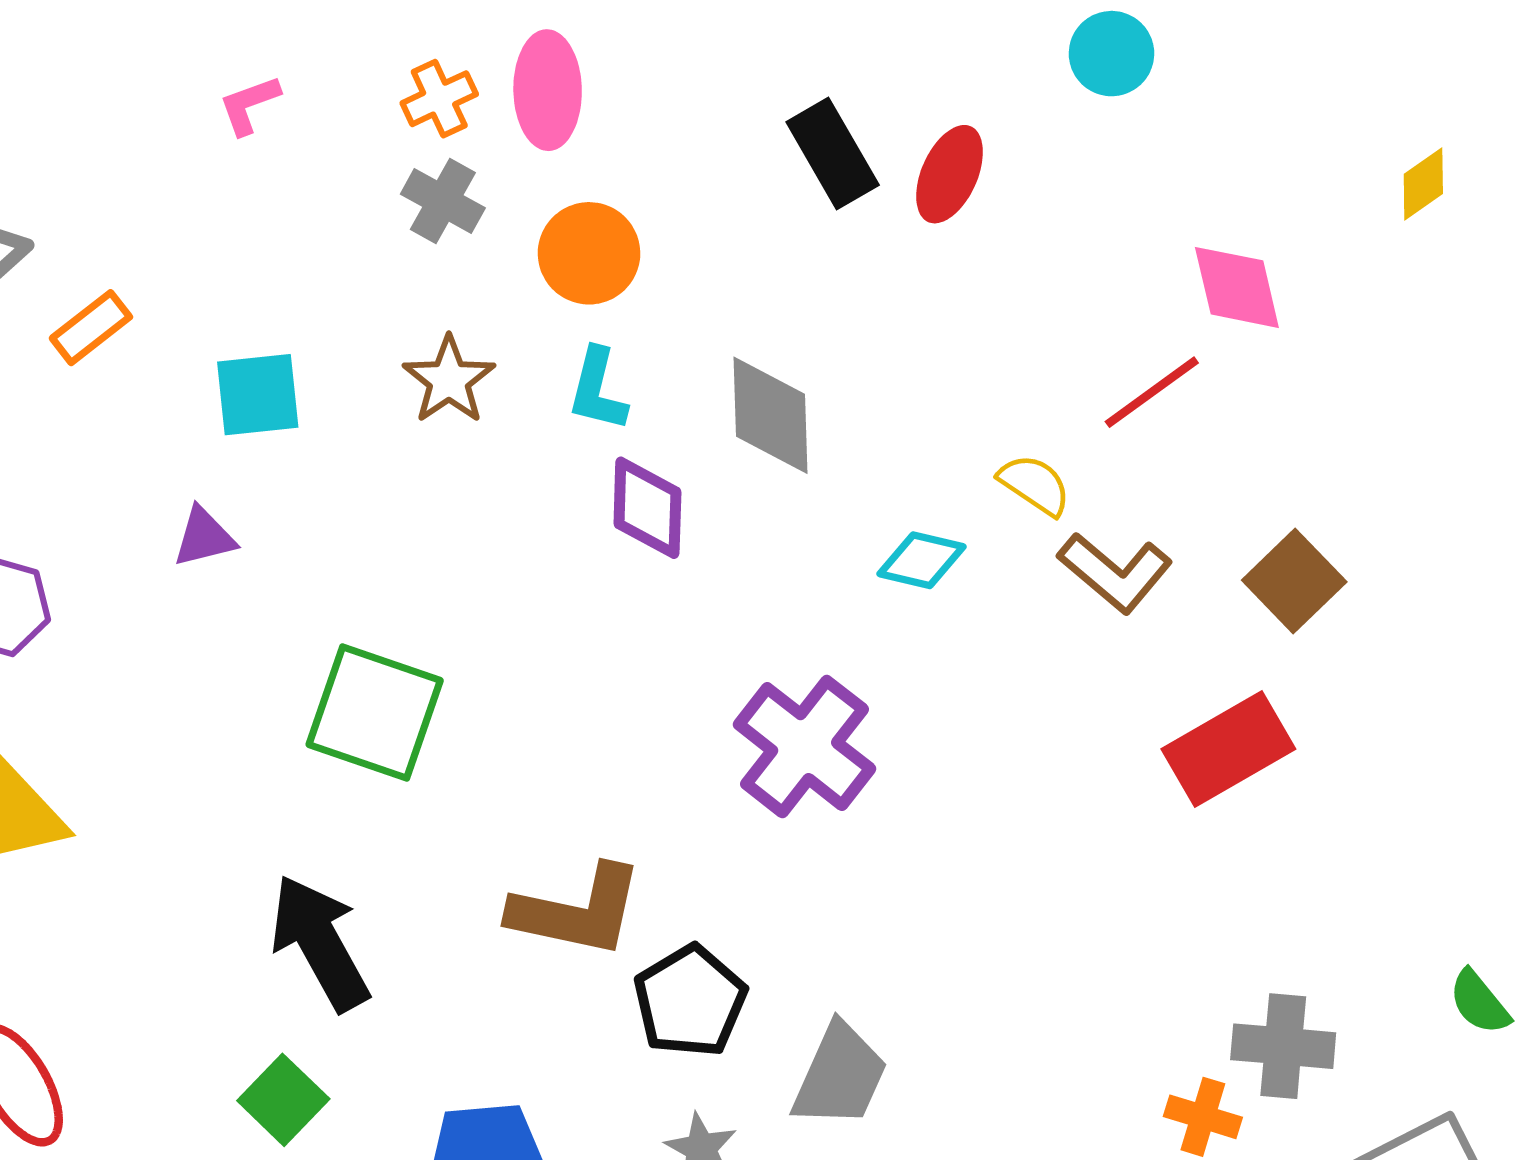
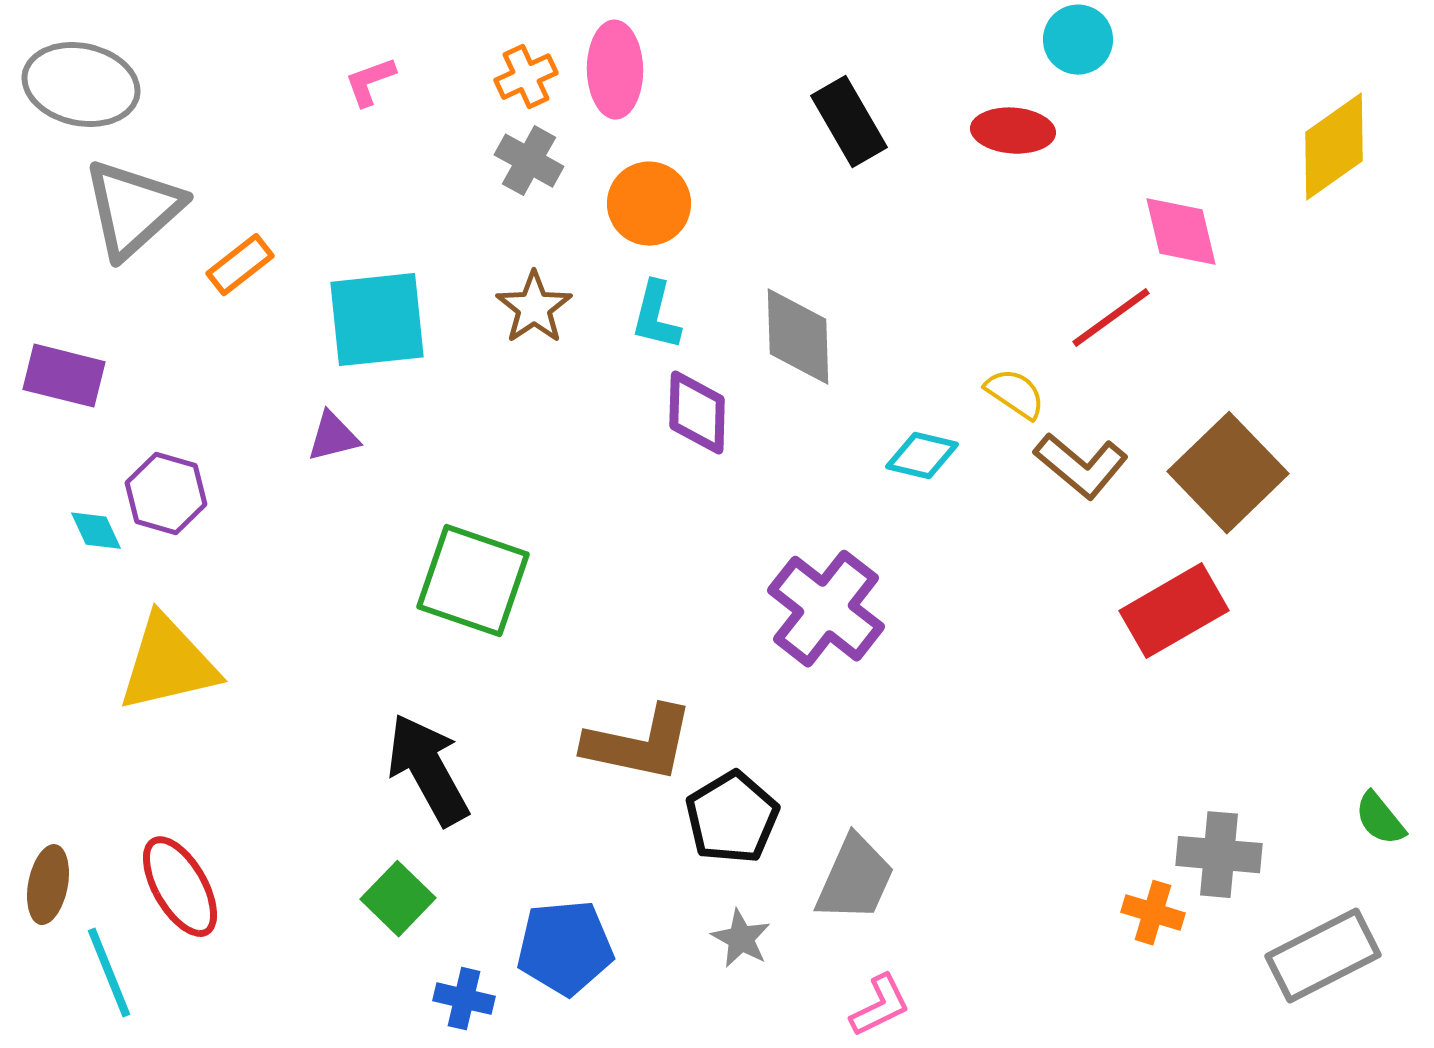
red ellipse: (950, 174) -> (1013, 131), moved, turned 70
yellow diamond: (1423, 184) -> (1334, 147), size x1.8
cyan square: (258, 395) -> (377, 320), size x1.4
brown square: (1294, 581) -> (1228, 473), size x1.4

